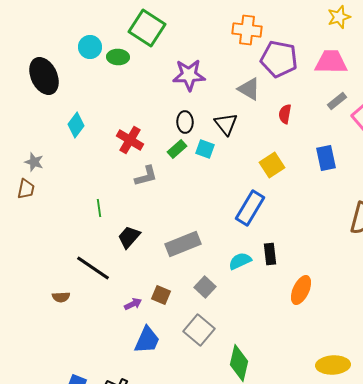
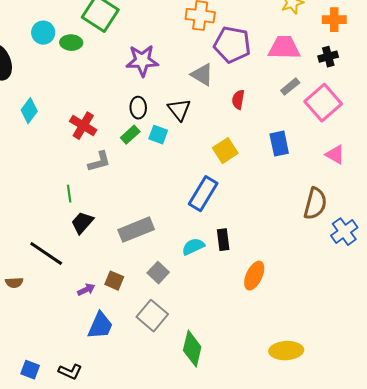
green line: (99, 208) -> (69, 194), moved

